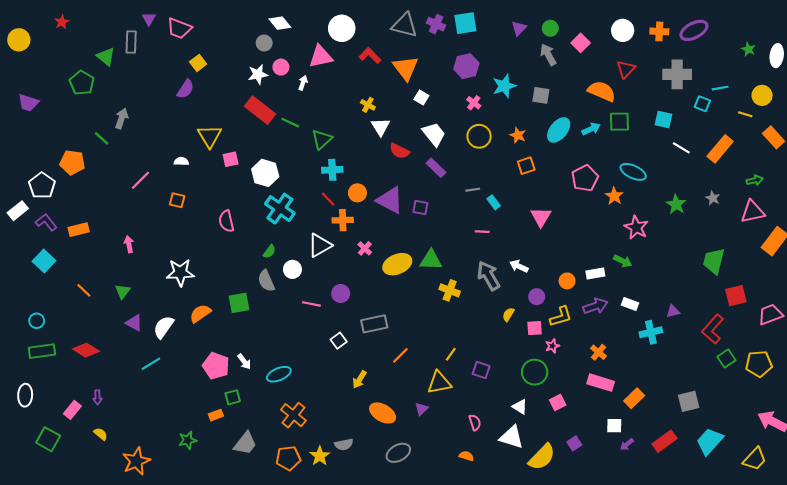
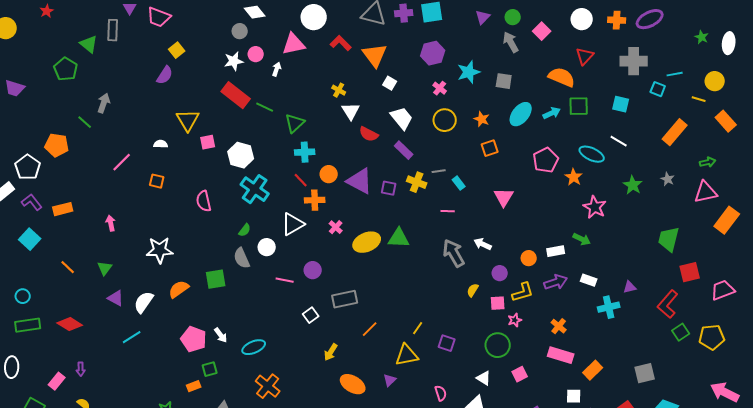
purple cross: (436, 24) -> (404, 13), turned -30
white line: (681, 148) -> (619, 141), moved
yellow cross: (450, 290) -> (417, 182), moved

